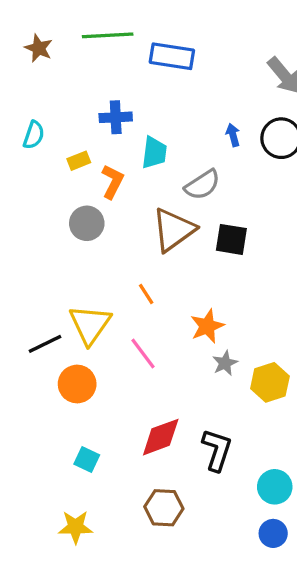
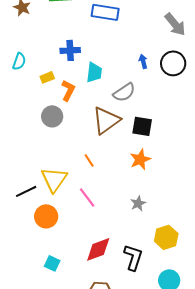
orange star: (207, 326) -> (140, 159), moved
yellow hexagon: (270, 382) -> (166, 237), moved

